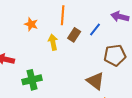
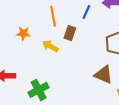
blue line: (95, 29) -> (86, 12), moved
yellow arrow: (53, 42) -> (50, 46), turned -35

